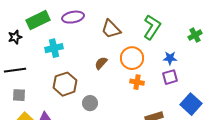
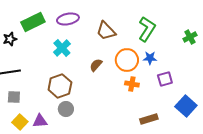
cyan cross: (54, 48) -> (62, 48), moved, turned -30
blue star: (170, 58) -> (150, 58), moved
gray circle: (90, 103) -> (66, 109), moved

